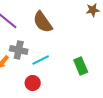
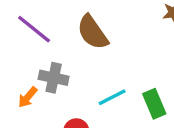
cyan line: (41, 60) -> (112, 97), moved

